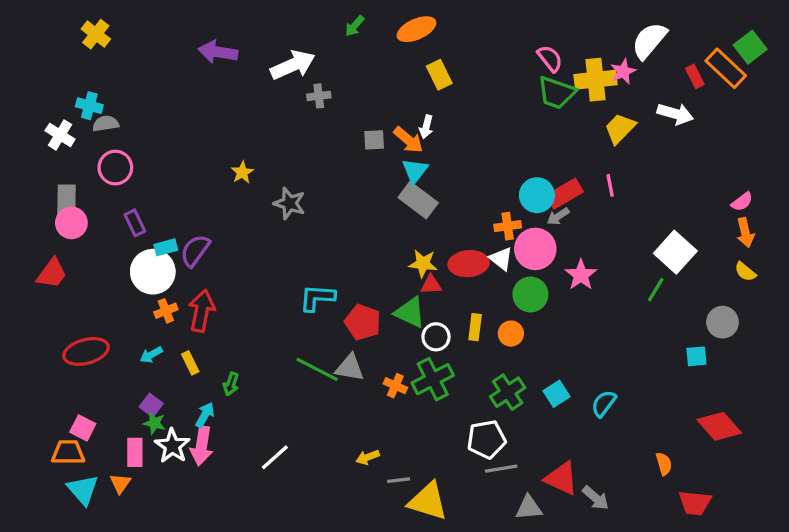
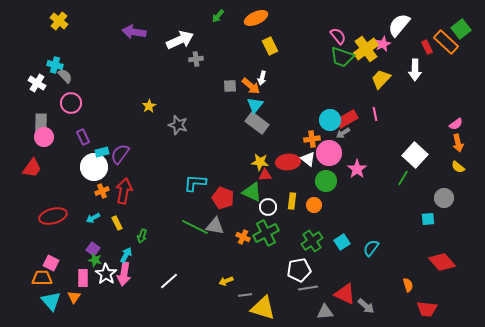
yellow cross: (596, 80) -> (366, 49), turned -30
white arrow: (675, 114) -> (415, 70), turned 75
gray semicircle: (106, 124) -> (65, 76), turned 56

